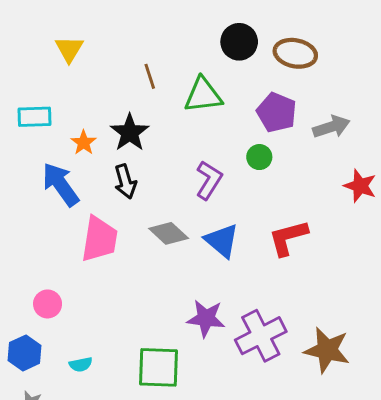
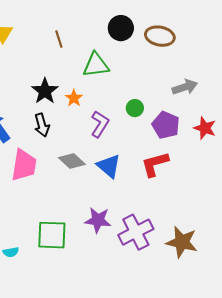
brown line: (150, 76) -> (59, 39), moved
purple pentagon: (277, 112) -> (166, 125), moved
orange star: (84, 143) -> (74, 98), moved
green square: (158, 367) -> (52, 235), moved

